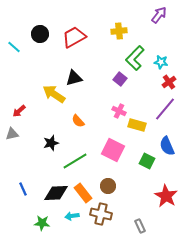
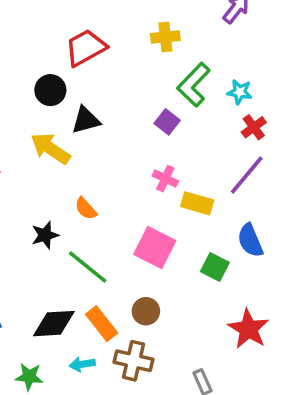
black circle: (40, 34) -> (50, 90), moved
orange semicircle: (78, 121) -> (86, 209), moved
green line: (75, 161) -> (88, 267), turned 70

